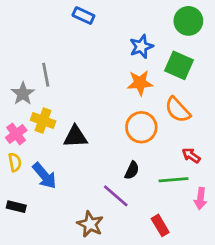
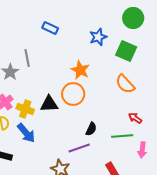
blue rectangle: (83, 16) -> (50, 28), moved
orange star: (140, 83) -> (80, 70), moved, turned 30
yellow cross: (43, 121) -> (25, 109), moved
orange circle: (141, 127) -> (73, 94), moved
purple line: (116, 196) -> (79, 148), turned -60

